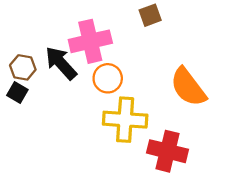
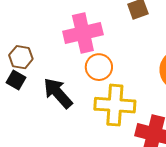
black arrow: (61, 63) -> (58, 93), moved

